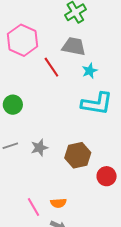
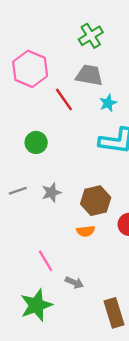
green circle: (13, 105) -> (36, 142), moved
orange semicircle: (58, 203) -> (86, 231), moved

